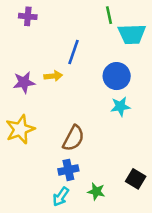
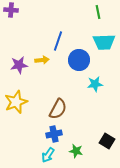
green line: (109, 15) -> (98, 12), moved
purple cross: (28, 16) -> (11, 10), moved
cyan trapezoid: (132, 34) -> (104, 42), moved
blue circle: (117, 76) -> (79, 60), moved

